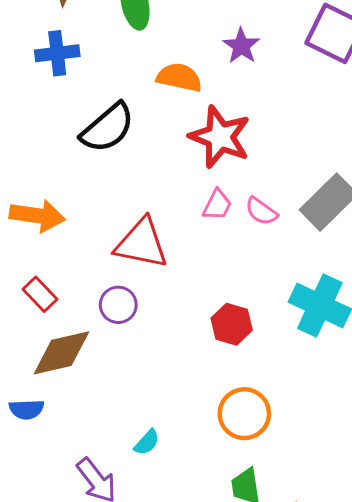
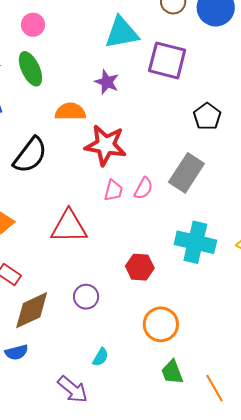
pink semicircle: (261, 211) -> (143, 188), turned -85
purple circle: (118, 305) -> (86, 297), moved

